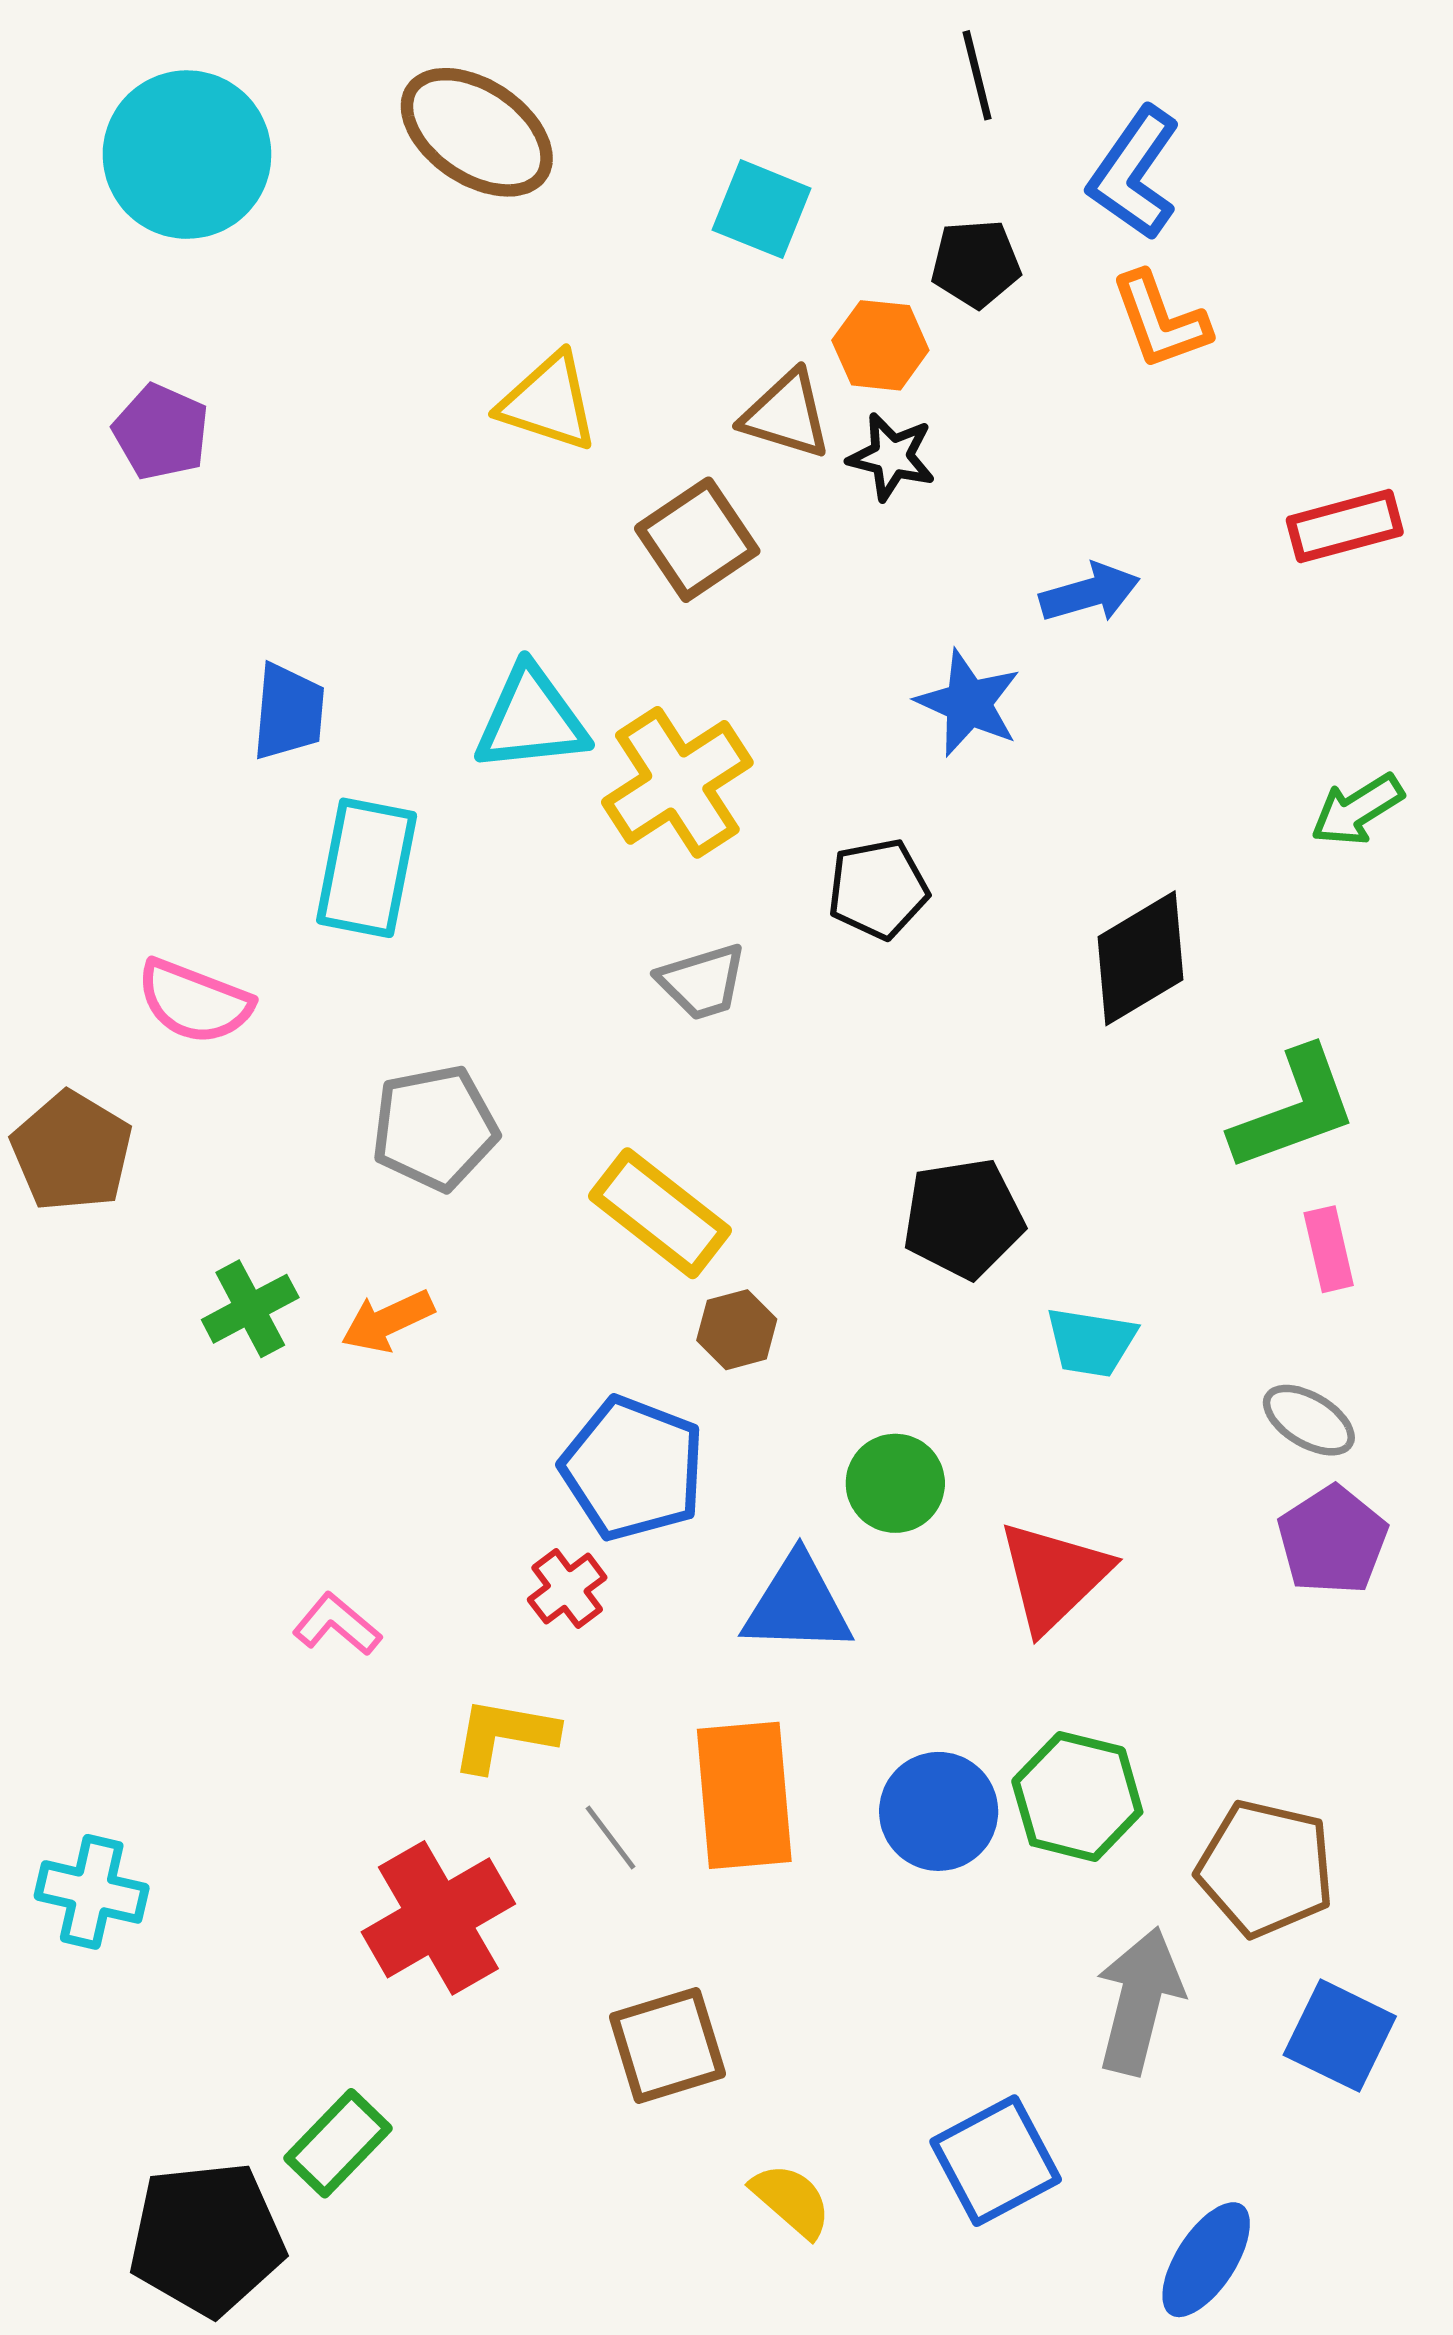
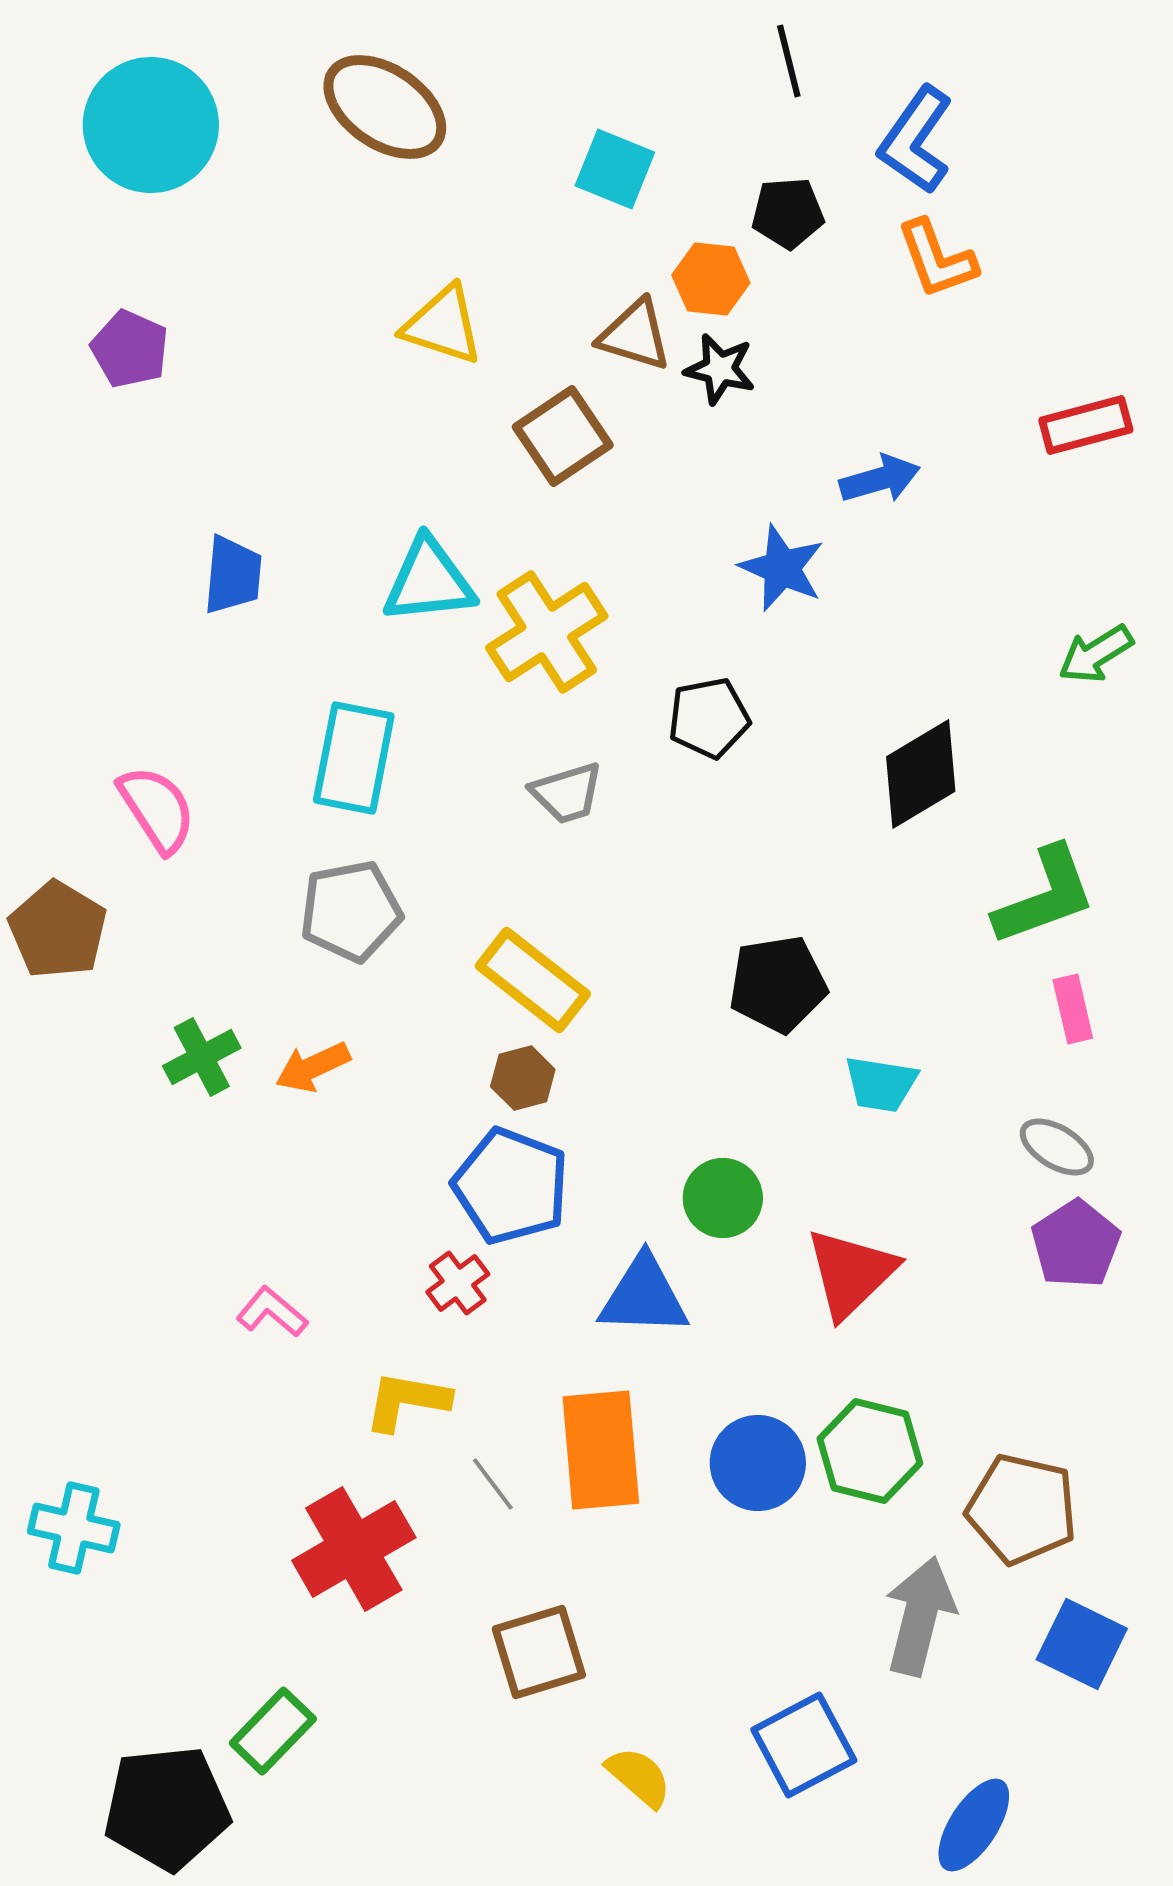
cyan rectangle: (367, 868) -> (354, 758), moved
pink semicircle: (194, 1002) -> (157, 809), turned -144
brown hexagon: (737, 1330) -> (523, 1078), moved

